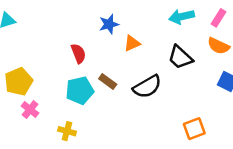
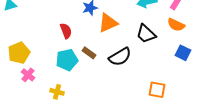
orange triangle: (132, 43) -> (108, 23), size x1.5
orange square: (194, 129) -> (157, 90), turned 30

